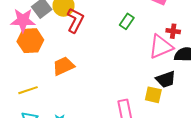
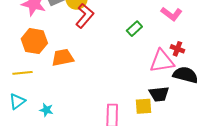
orange hexagon: (30, 41) -> (34, 41), moved
yellow square: (153, 95) -> (143, 106), turned -30

